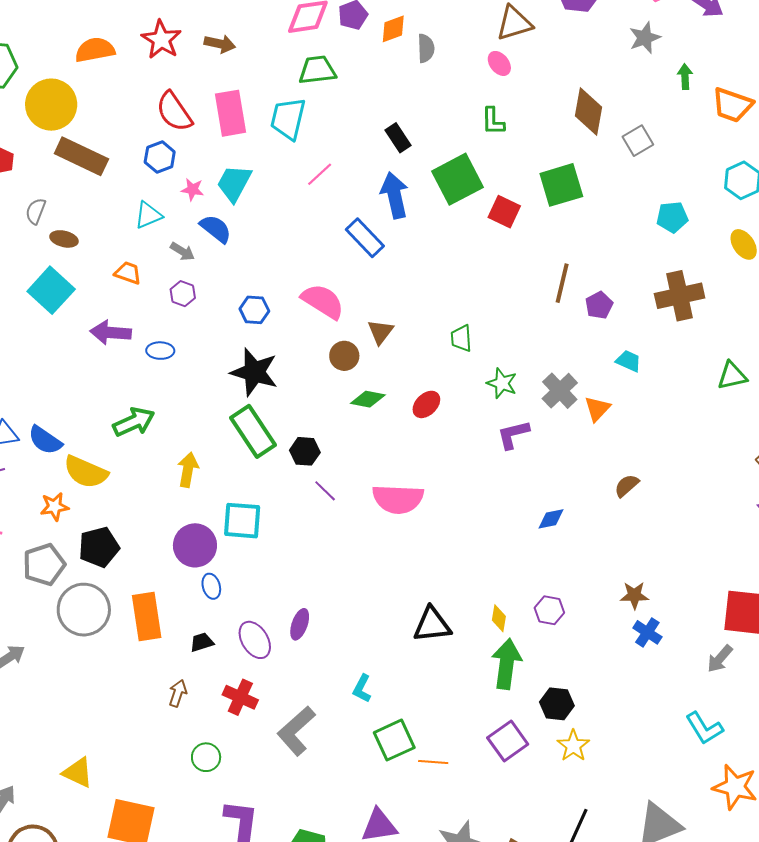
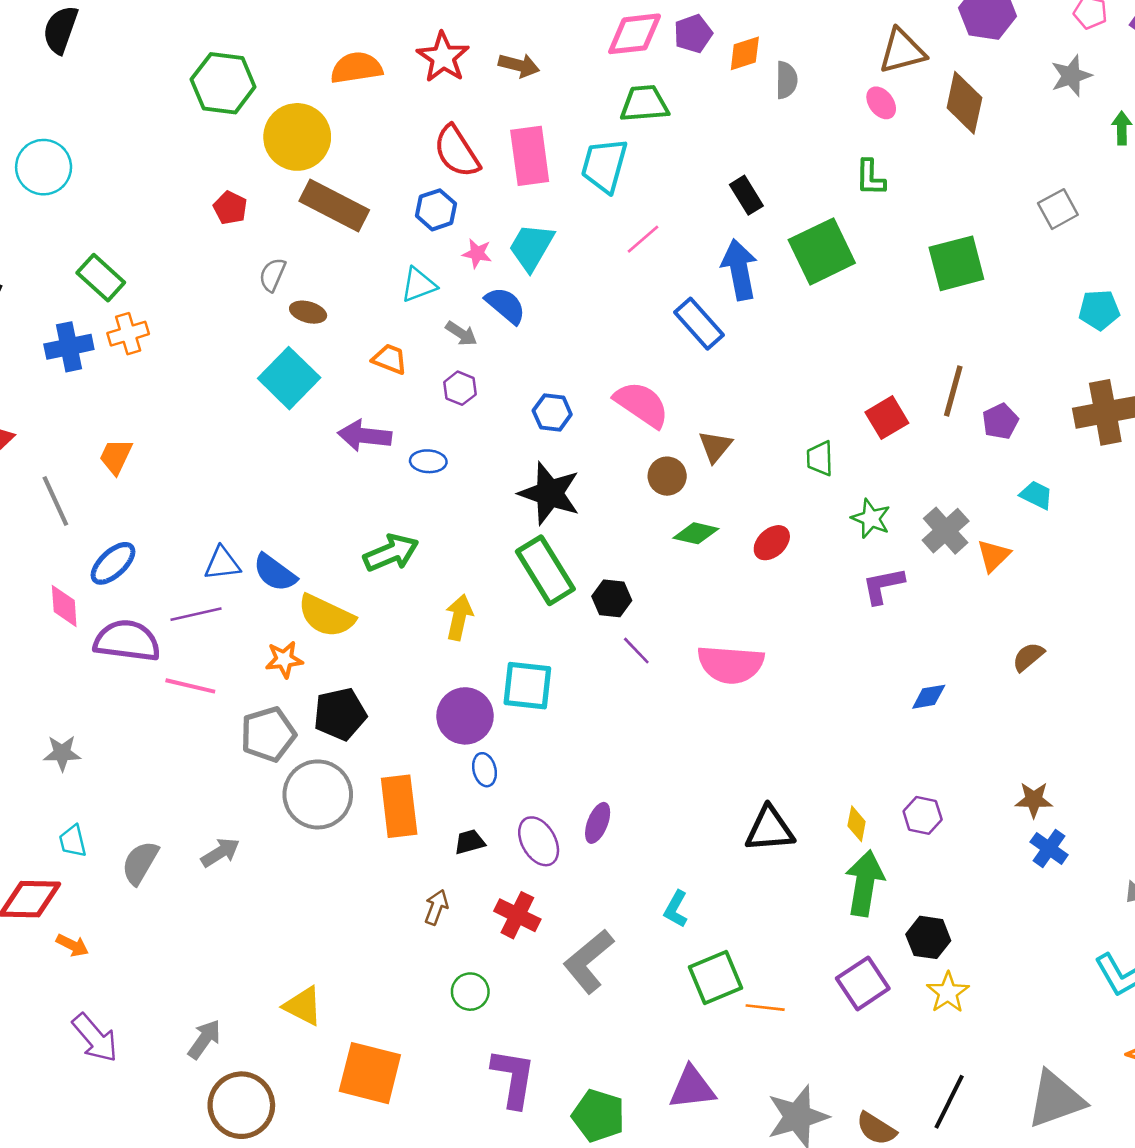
brown diamond: (588, 111) -> (964, 103), moved
red square: (504, 212) -> (887, 418), moved, turned 32

